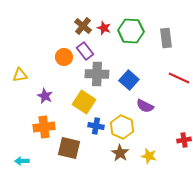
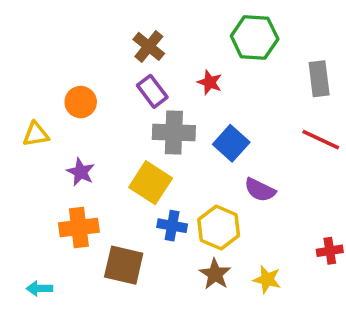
red star: (104, 28) -> (210, 82), moved
green hexagon: (131, 31) -> (255, 38), moved
gray rectangle: (166, 38) -> (319, 79), moved
orange circle: (64, 57) -> (81, 102), moved

